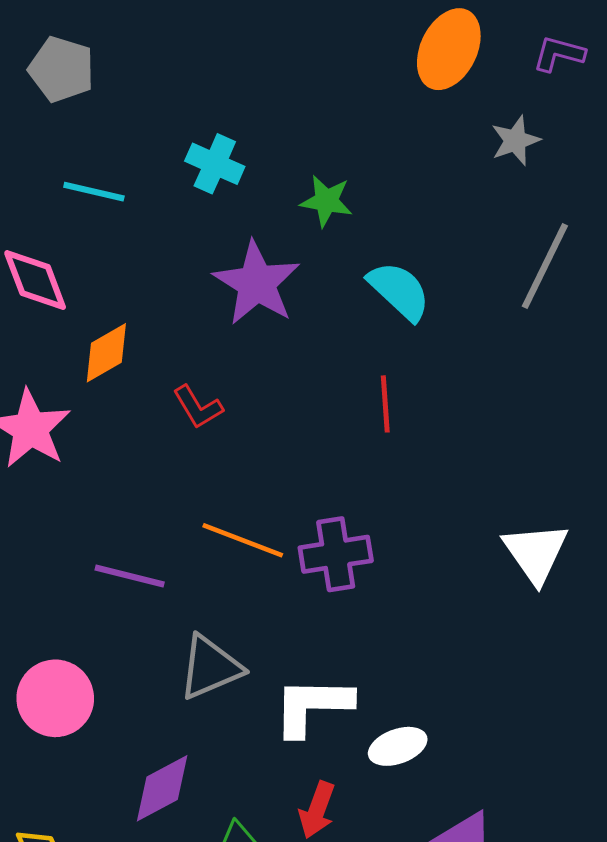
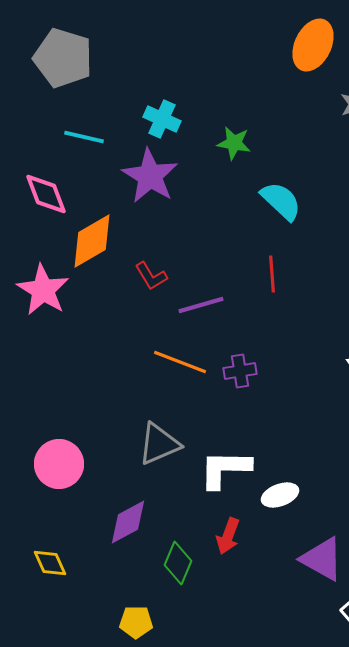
gray pentagon: (61, 69) -> (63, 58), size x1.4
purple star: (257, 283) -> (150, 176), moved
orange diamond: (106, 353) -> (92, 241), size x1.4
purple cross: (336, 554) -> (240, 371), size x0.7
purple line: (130, 576) -> (201, 305), moved, turned -30

